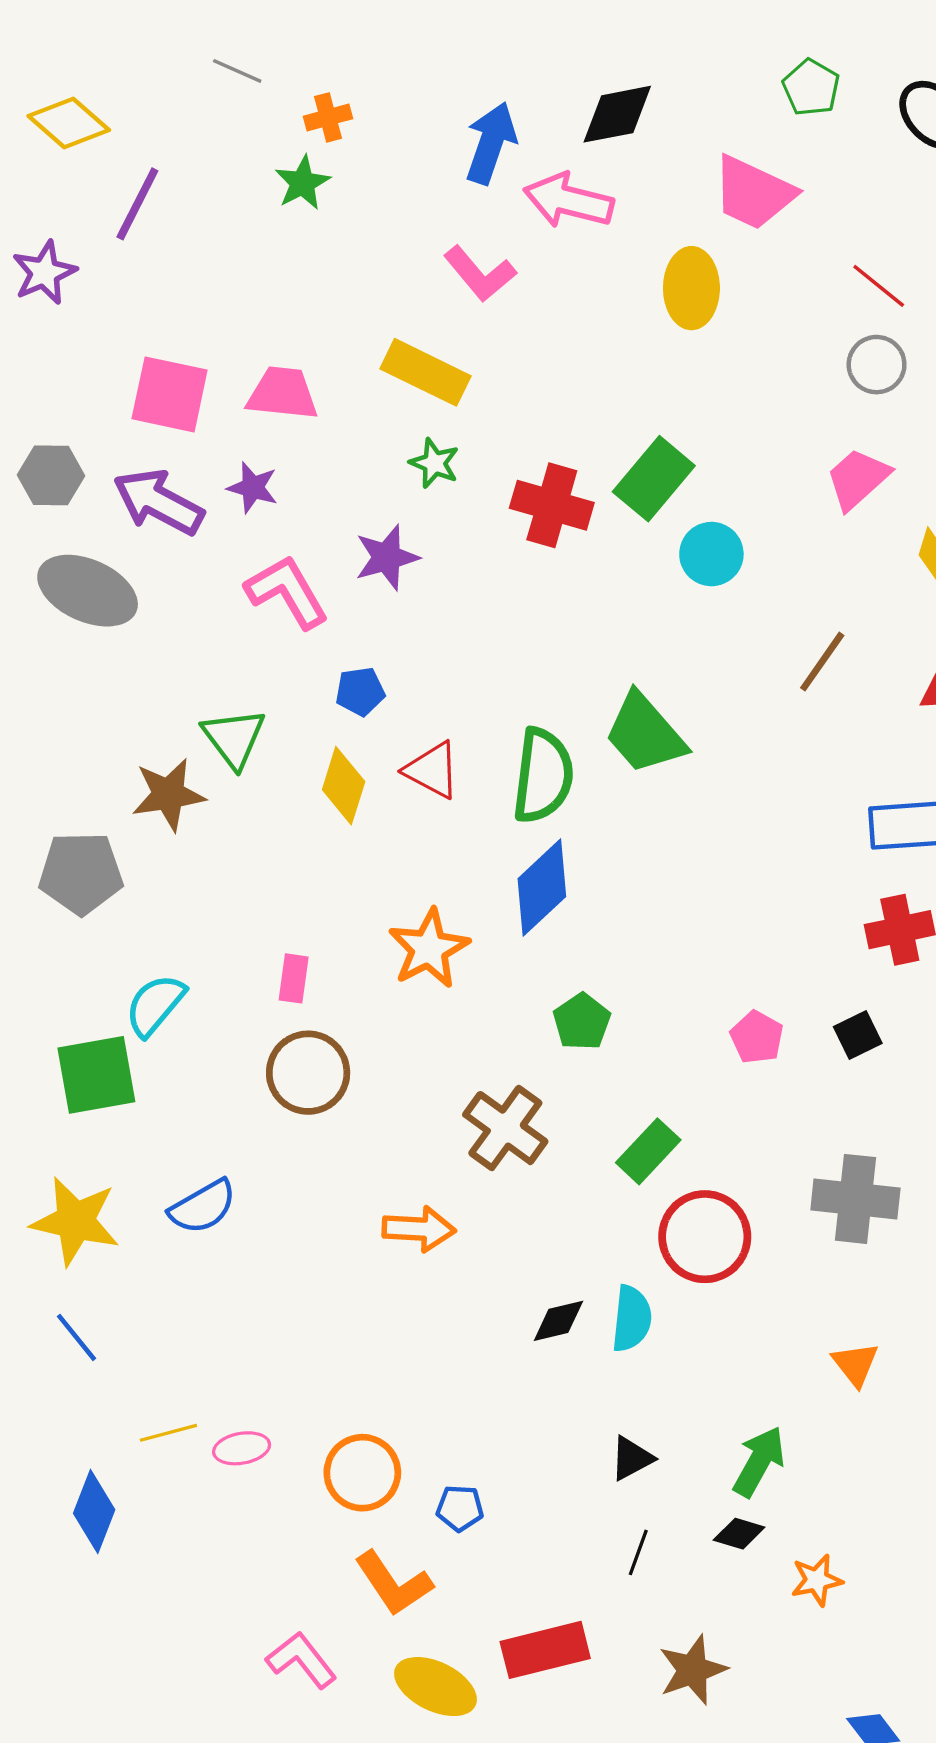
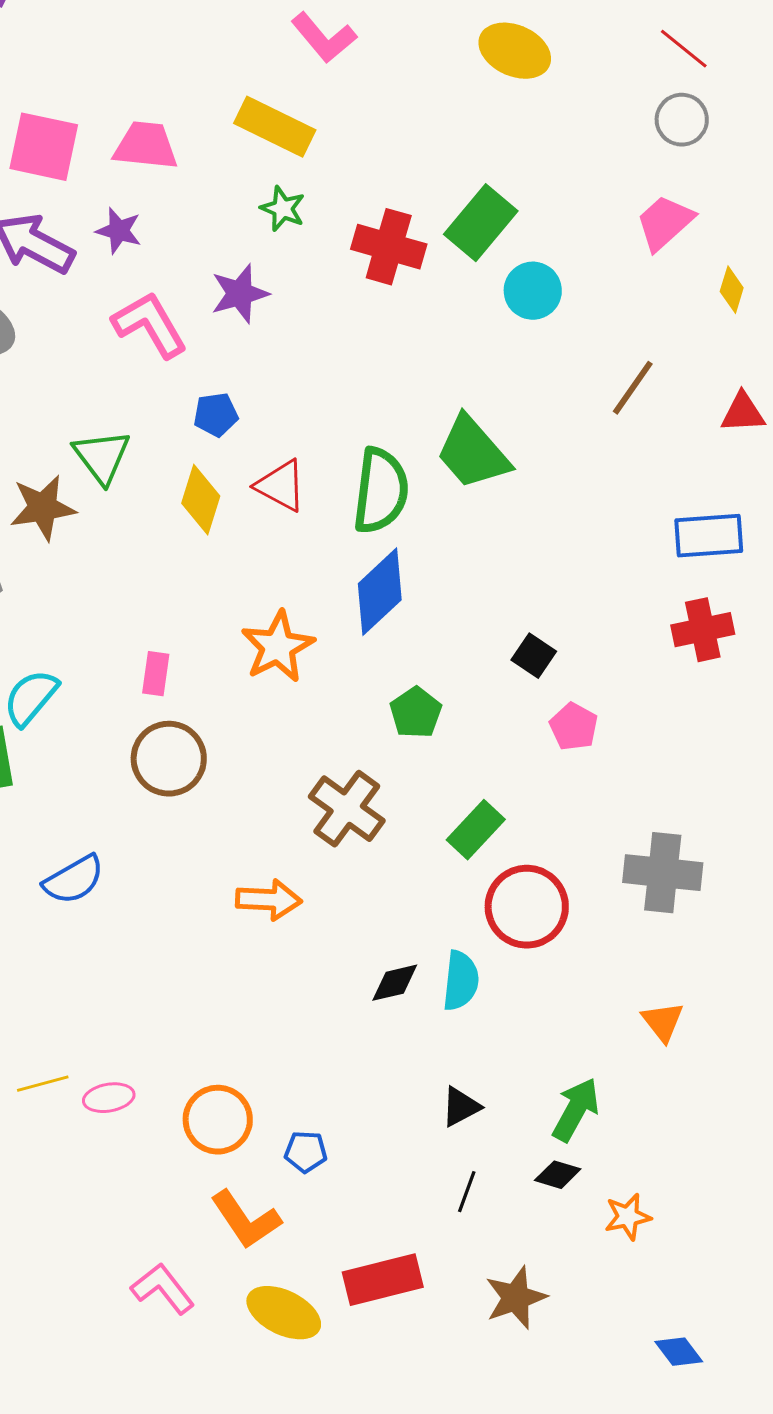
yellow ellipse: (691, 288) -> (515, 51), turned -66
black square: (858, 1035) -> (534, 656), moved, turned -30

